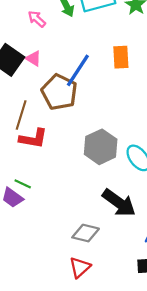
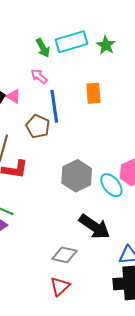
pink arrow: (37, 19) -> (39, 76), moved
blue line: (78, 70) -> (54, 106), turned -40
brown pentagon: (59, 92) -> (38, 127), size x0.7

